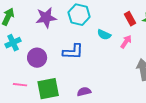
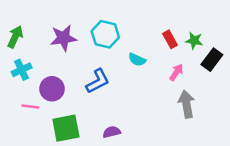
pink arrow: (126, 42) -> (176, 72), moved
blue L-shape: (73, 52) -> (98, 81), turned -30
pink line: (20, 85) -> (30, 107), moved

